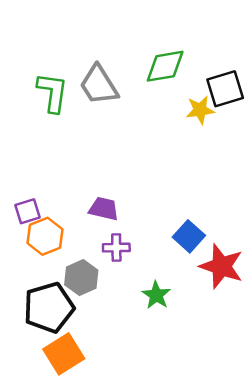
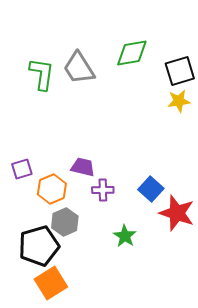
yellow star: (200, 110) -> (179, 101), moved
orange hexagon: (45, 236) -> (52, 189), moved
purple cross: (116, 248) -> (103, 190), moved

